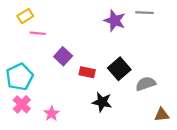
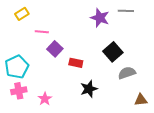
pink line: (38, 33) -> (42, 32), moved
black square: (119, 69) -> (113, 52), moved
black star: (102, 102) -> (89, 89), turned -30
pink cross: (22, 104) -> (19, 91), turned 35

